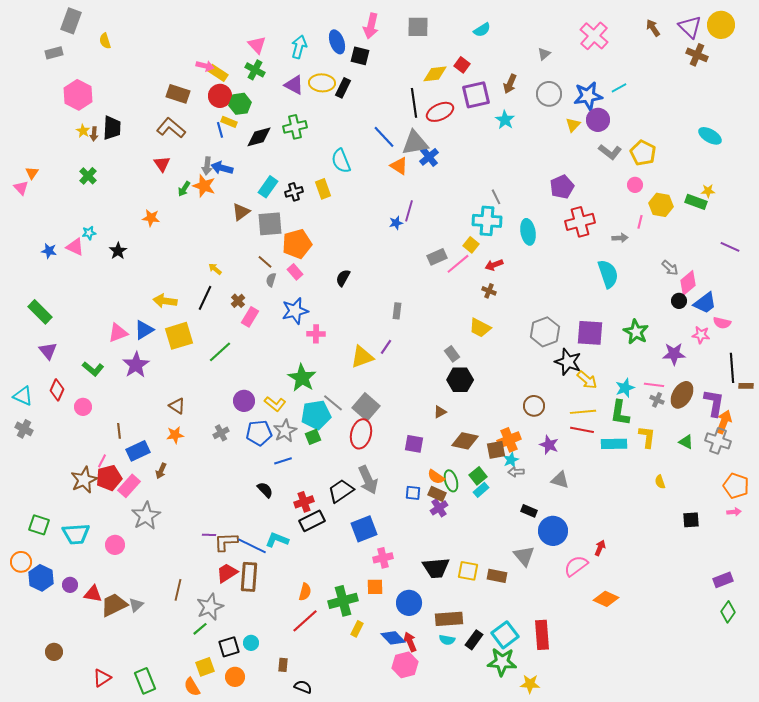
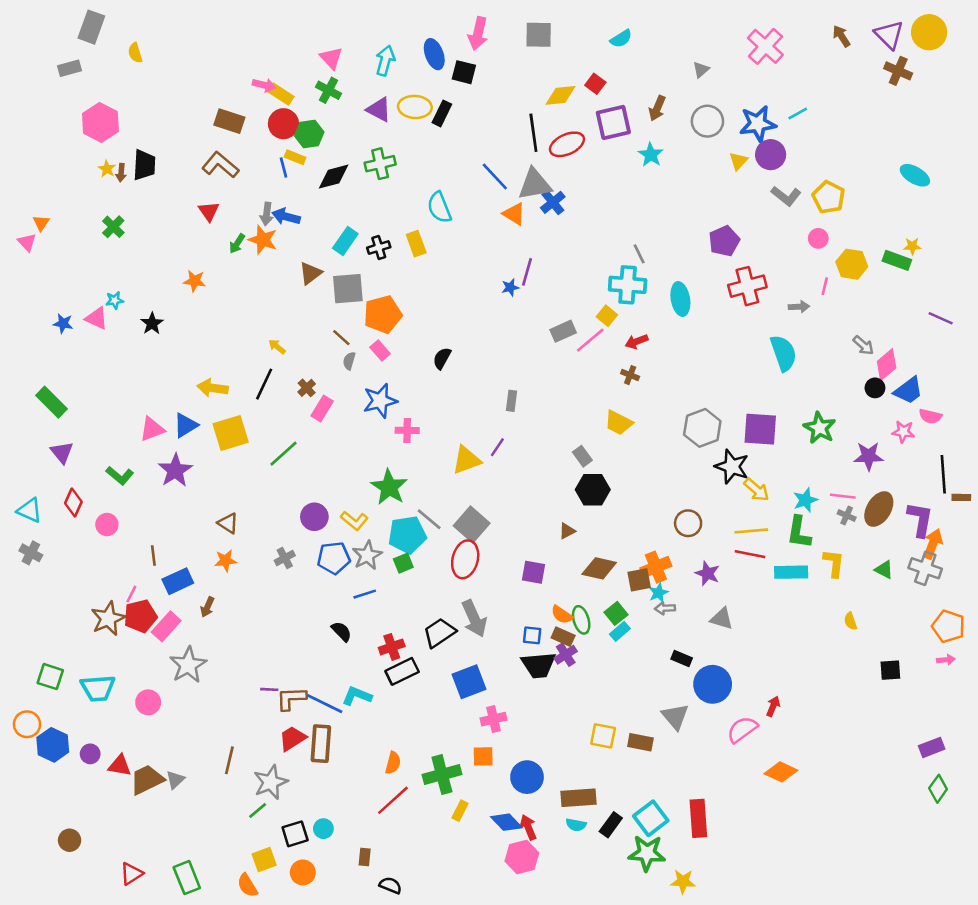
black trapezoid: (436, 568) -> (539, 665), moved

